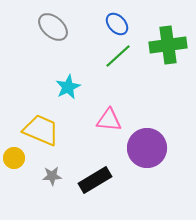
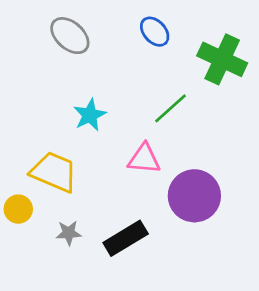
green cross: (168, 45) -> (222, 59), turned 33
green line: (118, 56) -> (171, 108), moved

